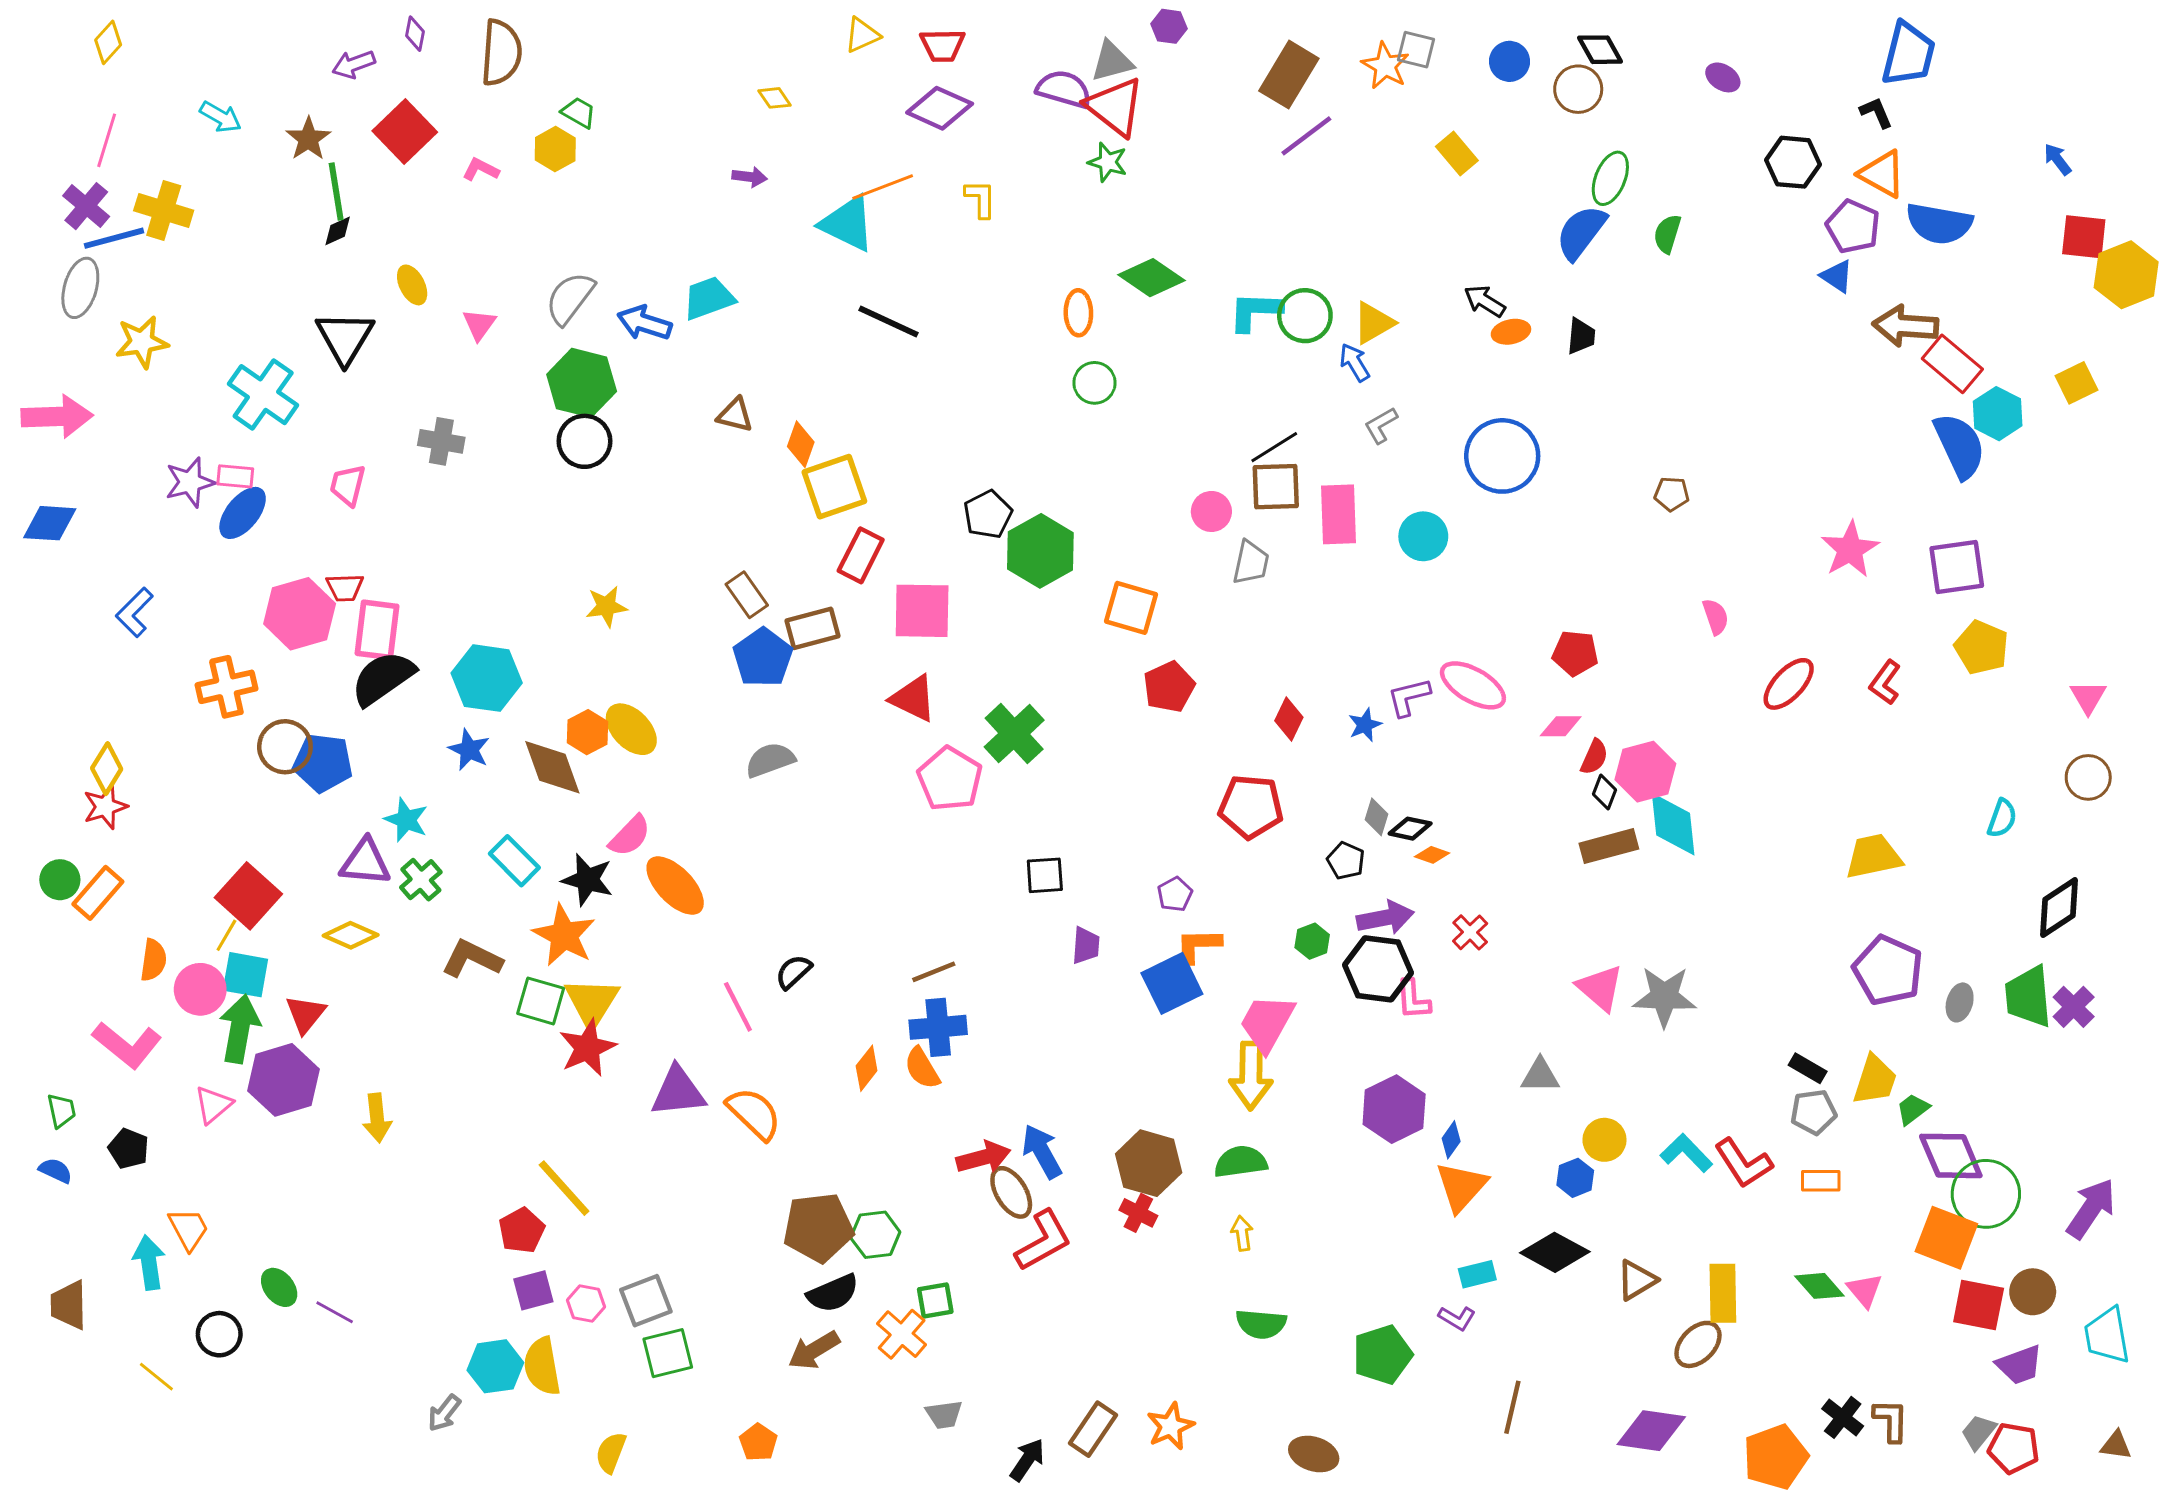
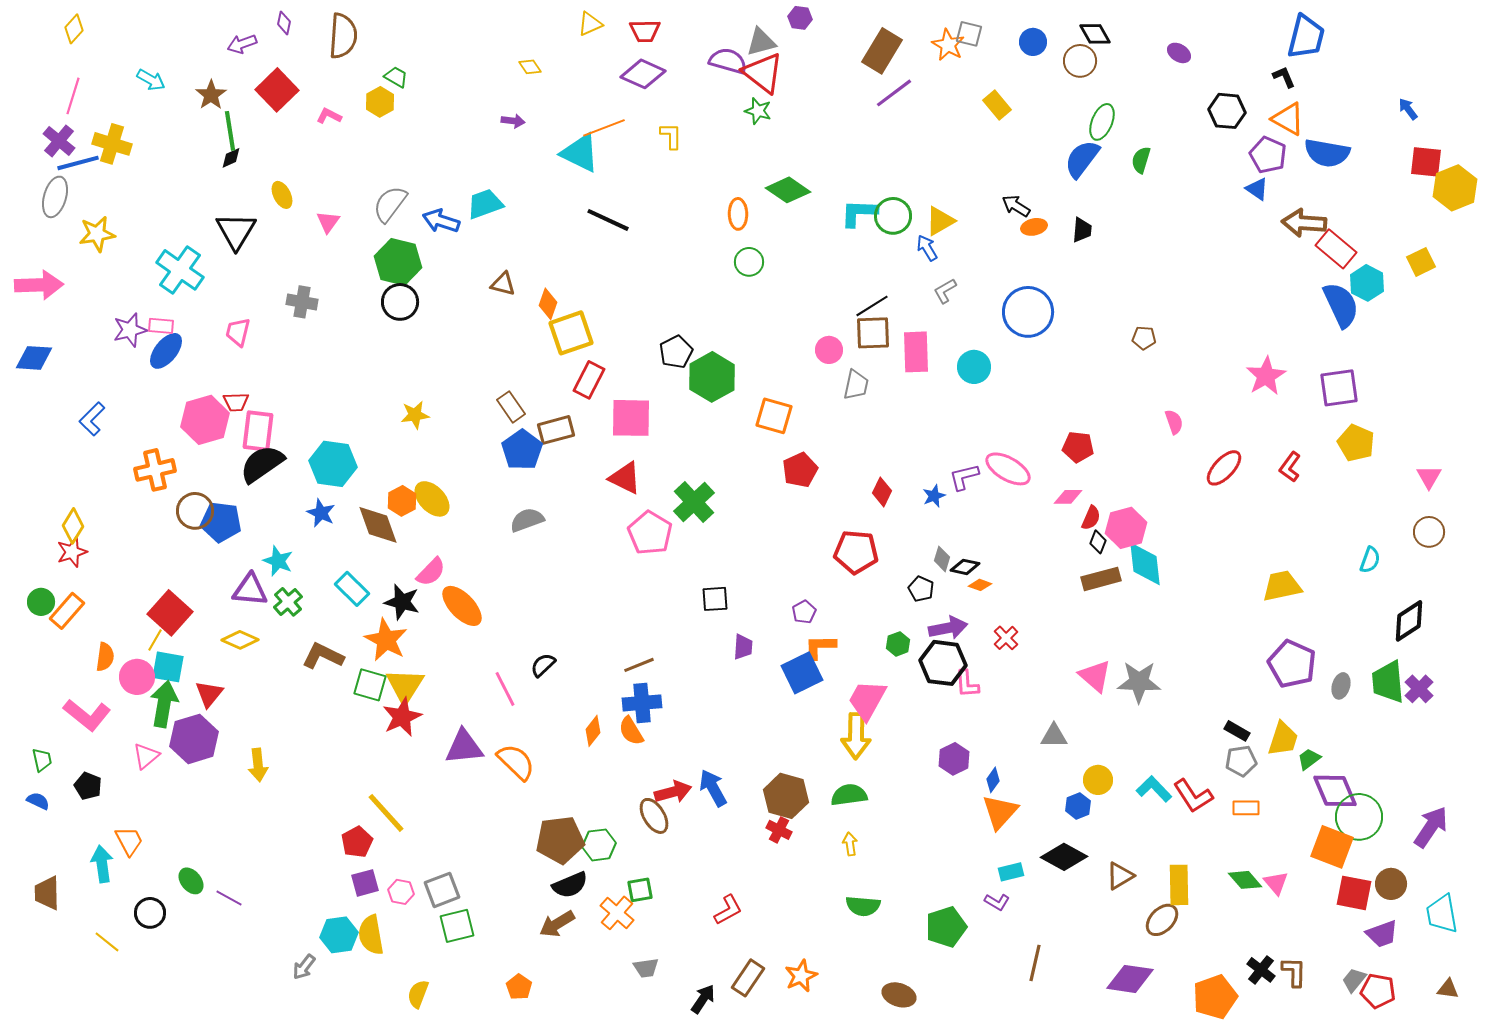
purple hexagon: (1394, 1109) -> (954, 759), size x0.7
brown ellipse: (1011, 1192) -> (654, 816), moved
red L-shape: (1043, 1241) -> (728, 910), moved, size x0.7

